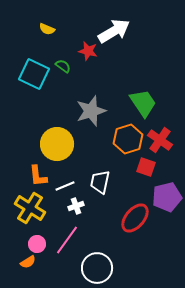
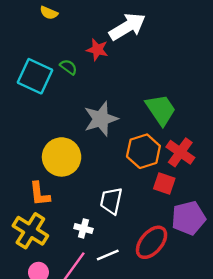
yellow semicircle: (47, 29) -> (49, 13), moved
white line: (65, 186) -> (108, 255), moved
white cross: (76, 206) -> (83, 228), turned 35

